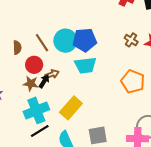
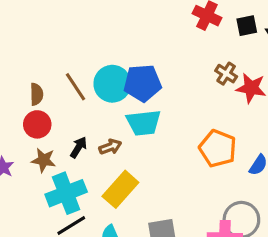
brown cross: (131, 40) -> (226, 74), moved
red circle: (34, 65) -> (37, 124), moved
brown arrow: (52, 74) -> (110, 147), moved
brown star: (31, 84) -> (44, 160), moved

